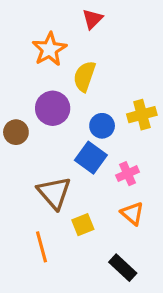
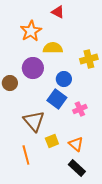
red triangle: (92, 19) -> (58, 12), turned -48
yellow semicircle: (84, 76) -> (53, 48), turned 72
yellow cross: (142, 115) -> (89, 59), moved
orange triangle: (132, 213) -> (76, 144), moved

